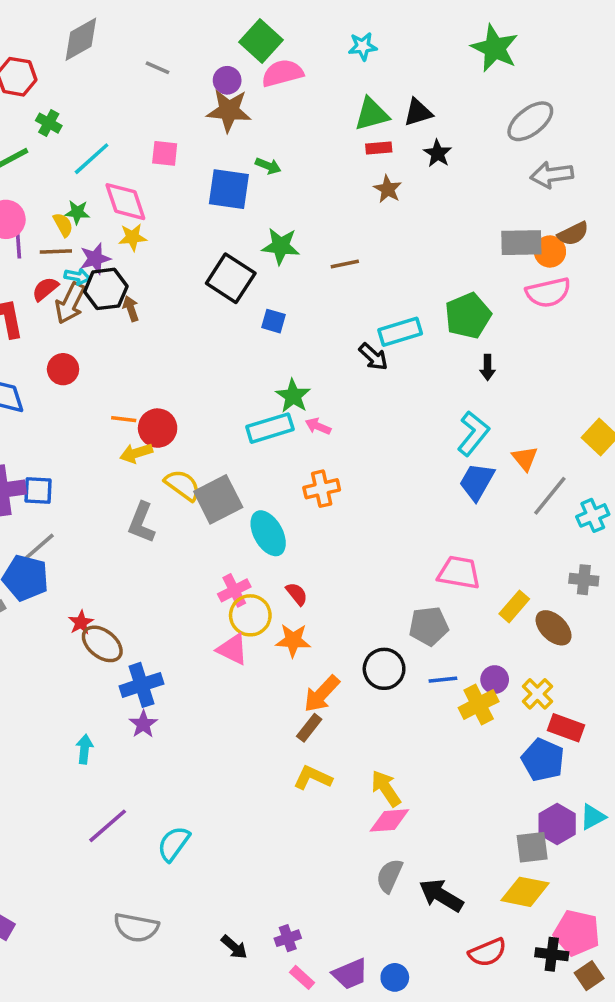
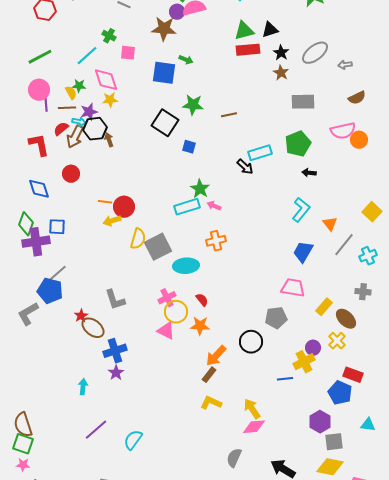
purple circle: (227, 80) -> (177, 12), moved
gray ellipse: (530, 121) -> (315, 53), moved
green cross: (49, 123) -> (109, 36), moved
red rectangle: (379, 148) -> (248, 50), size x1.6
gray arrow: (552, 175) -> (345, 65), size x0.6
brown star: (388, 189) -> (281, 73), moved
gray rectangle: (521, 243) -> (303, 102), moved
orange circle: (550, 251) -> (359, 140), moved
black arrow: (488, 367) -> (309, 173), turned 96
blue trapezoid: (477, 482) -> (303, 252), moved
yellow semicircle: (183, 485) -> (138, 239), turned 70
blue square: (38, 490) -> (57, 227), moved
gray L-shape: (142, 523) -> (115, 300), moved, turned -40
cyan ellipse: (268, 533) -> (186, 266), turned -65
blue line: (443, 680) -> (285, 379), moved
yellow cross: (537, 694) -> (337, 341), moved
cyan triangle: (593, 817) -> (368, 425), turned 35
purple hexagon: (557, 824) -> (320, 422), moved
gray semicircle: (389, 876) -> (234, 458), moved

